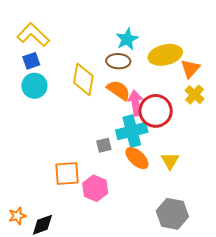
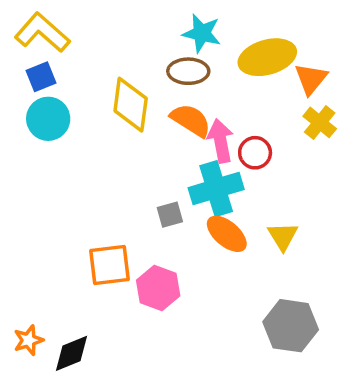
cyan star: (127, 39) -> (202, 33), turned -30
red circle: (156, 111) -> (255, 153), size x0.6

